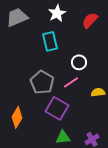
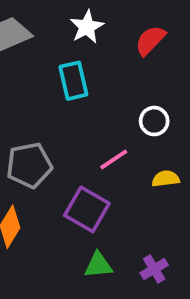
white circle: (79, 62) -> (154, 121), moved
gray pentagon: (42, 82) -> (29, 165), moved, turned 30

